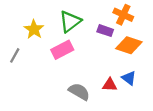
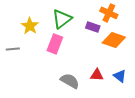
pink rectangle: (62, 50) -> (55, 44), turned -42
gray line: (15, 55) -> (13, 49), turned 56
blue triangle: (129, 78) -> (120, 76), moved

